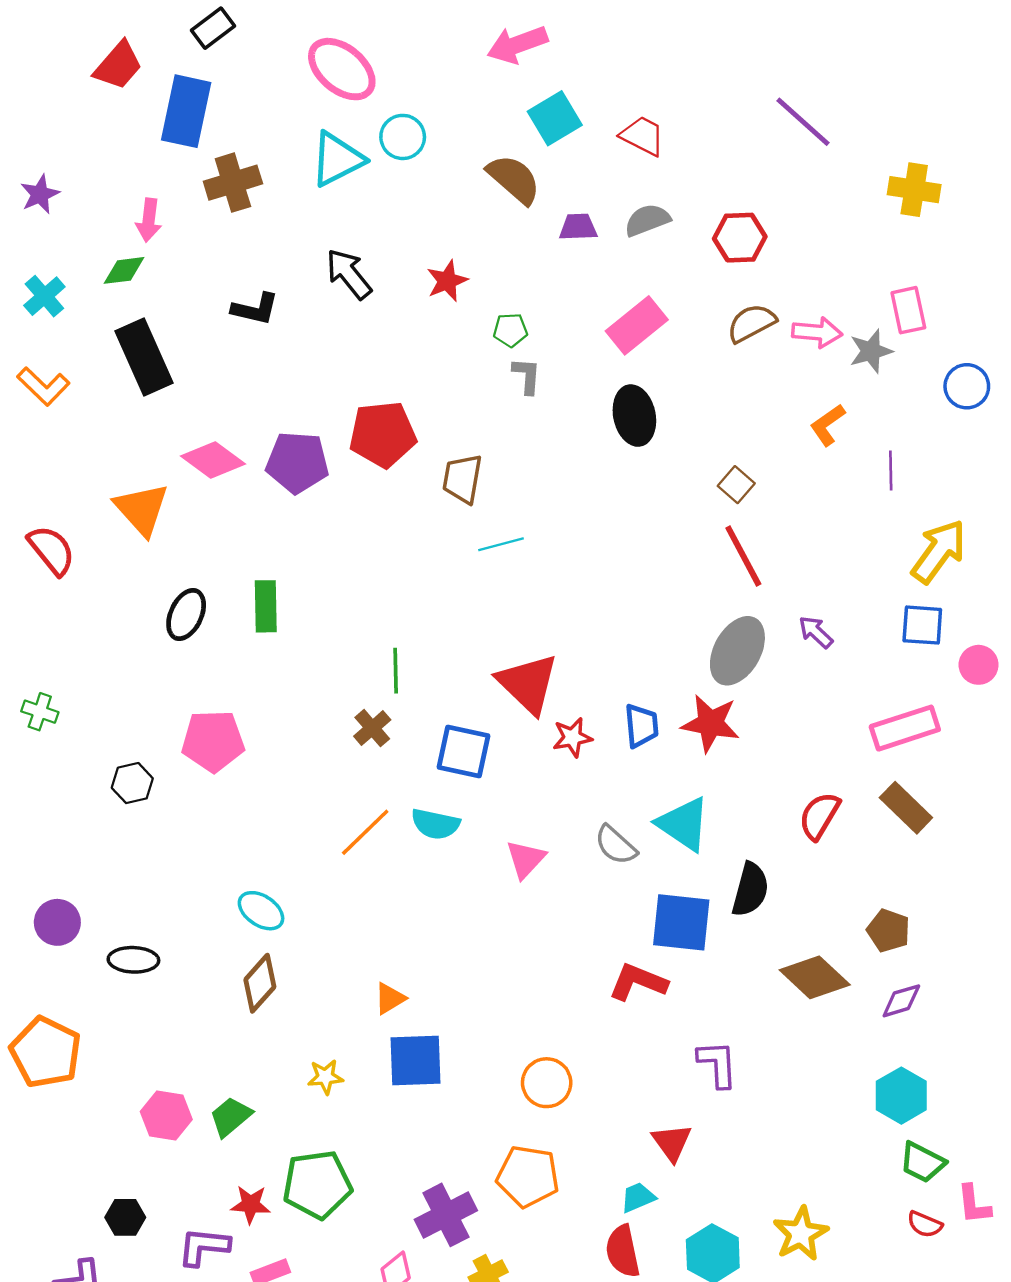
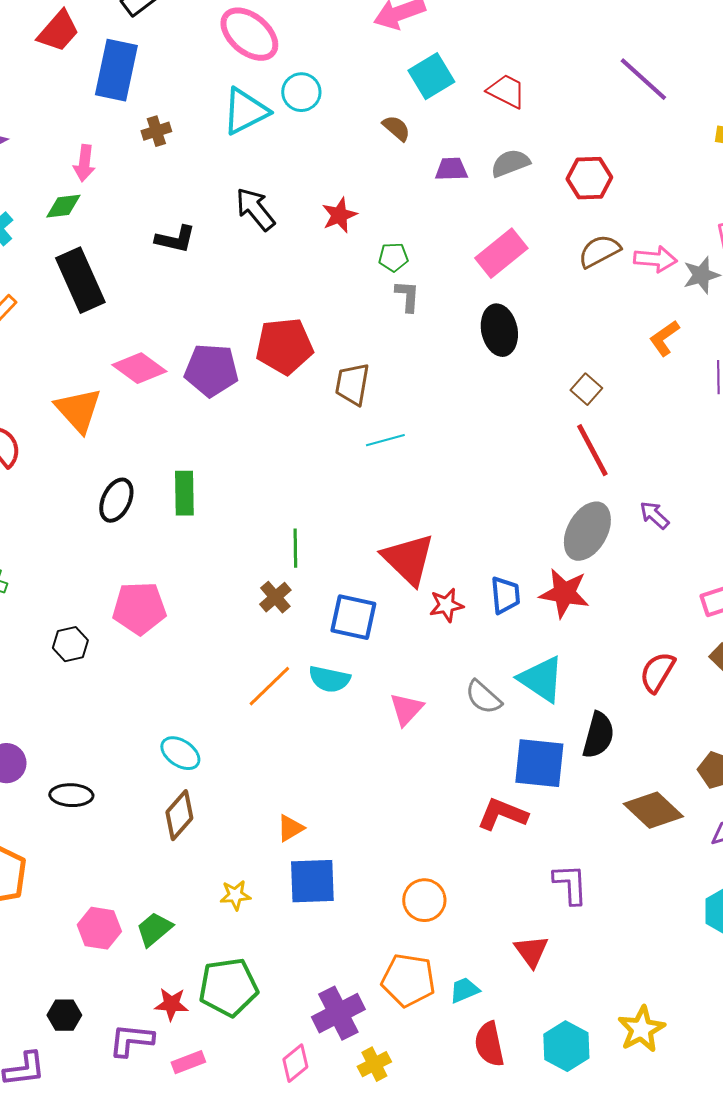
brown semicircle: (514, 179) -> (396, 128), size x0.6
brown cross: (233, 183) -> (156, 131), size x0.6
cyan trapezoid: (638, 1197) -> (464, 990), moved

